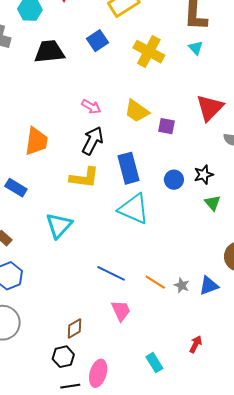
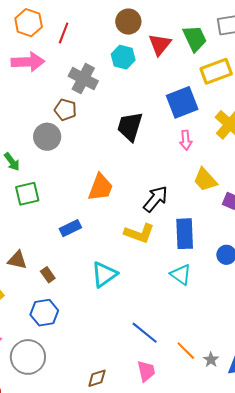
blue square: (97, 41) -> (182, 102), size x1.5
black trapezoid: (49, 52) -> (130, 126), moved, turned -80
pink arrow: (91, 107) -> (186, 140), moved, turned 42
blue rectangle: (16, 188) -> (70, 228), turned -70
cyan triangle: (134, 209) -> (181, 275), size x0.7

